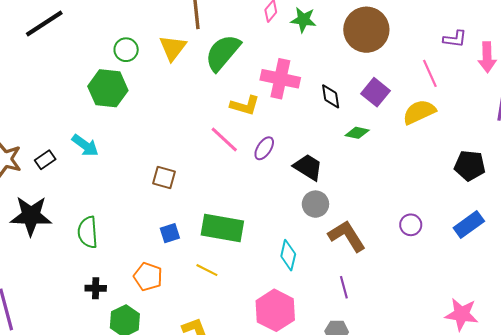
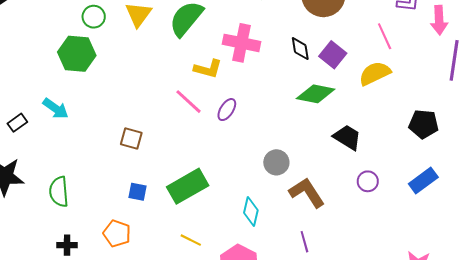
black diamond: (331, 96) -> (300, 49), moved
green diamond: (357, 133) -> (316, 94), size x1.6
black trapezoid: (308, 167) -> (347, 137), moved
green rectangle: (222, 228) -> (188, 186), turned -39
blue square: (170, 233) -> (137, 192), turned 30
yellow line: (207, 270) -> (191, 240), moved

